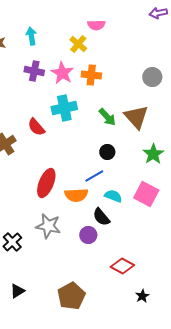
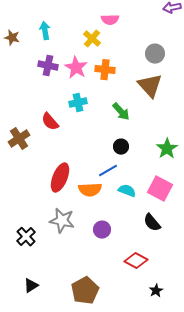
gray circle: (152, 77) -> (155, 54), moved
cyan cross: (64, 108) -> (78, 103), size x0.7
brown triangle: (136, 117) -> (150, 86), moved
black semicircle: (101, 217) -> (152, 223), moved

